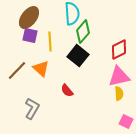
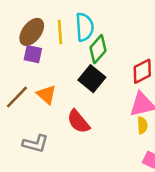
yellow line: (50, 42) -> (60, 32), moved
red semicircle: (67, 91) -> (78, 122), size x1.5
gray L-shape: (32, 109) -> (35, 144), turned 75

